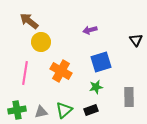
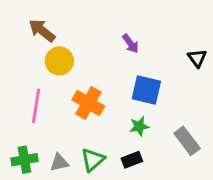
purple arrow: (90, 30) -> (130, 44), turned -112
blue square: (101, 62) -> (146, 90), turned 30
gray rectangle: (129, 97) -> (187, 141), turned -36

